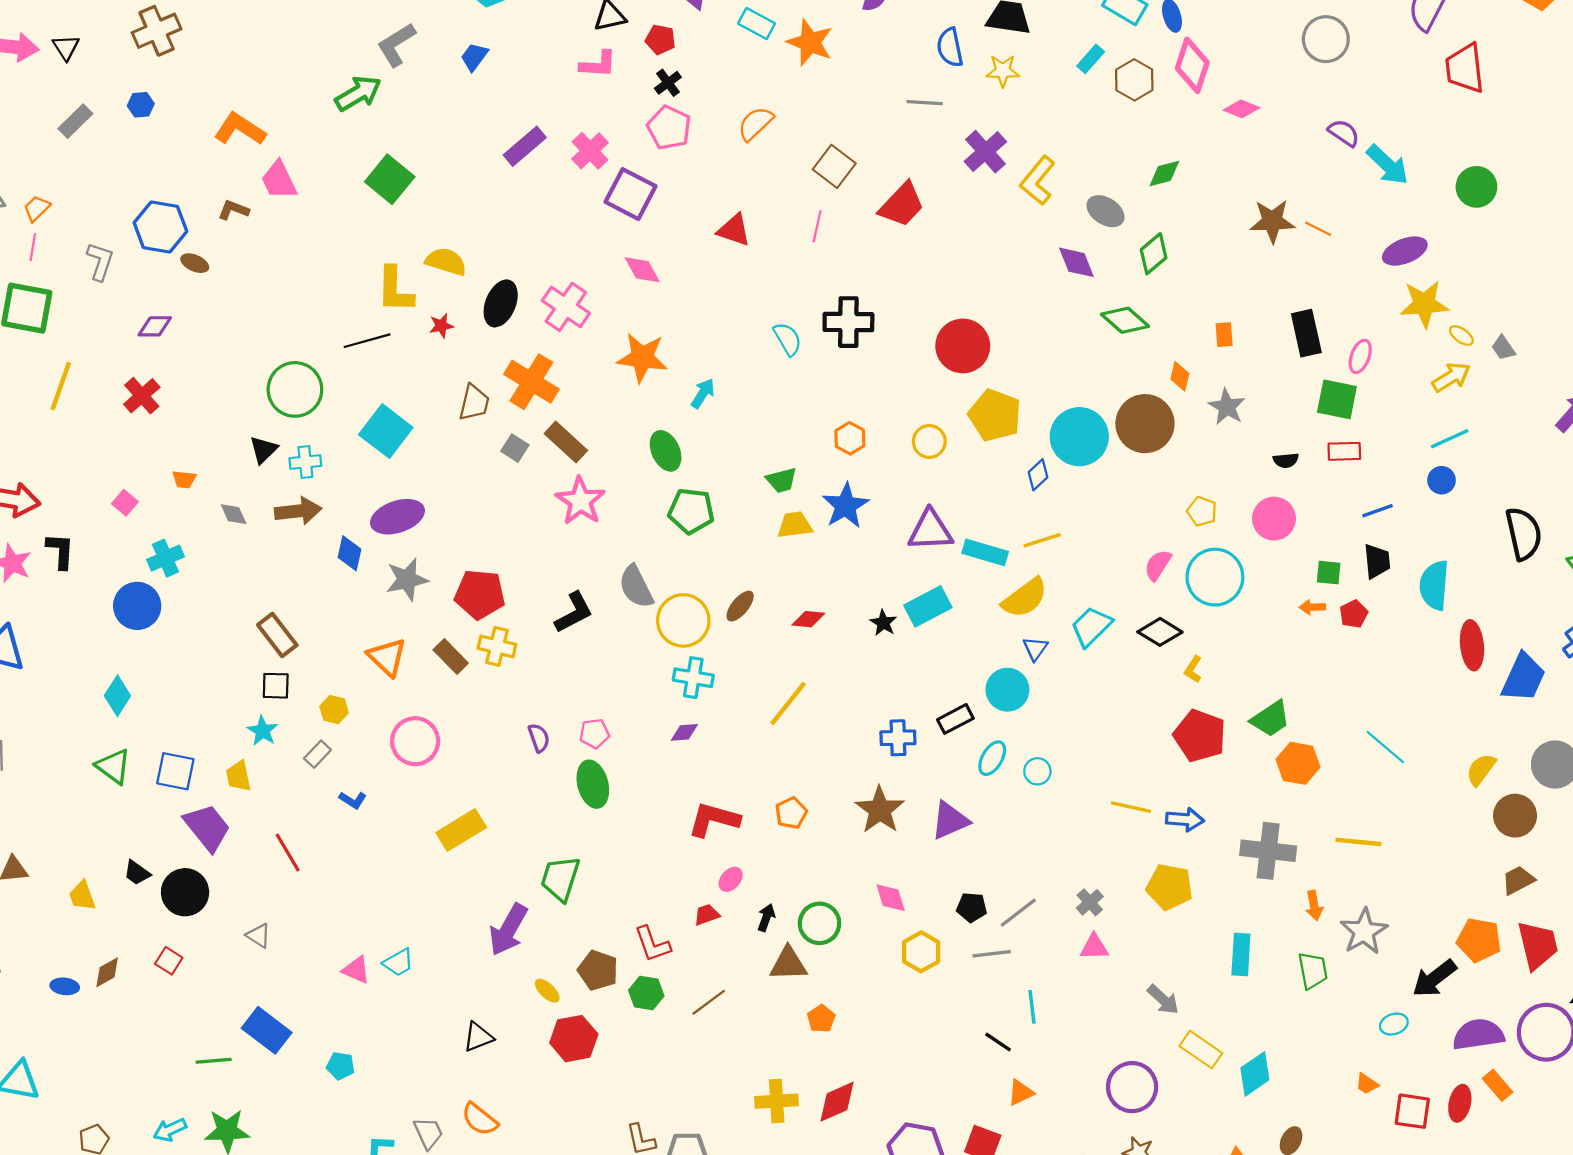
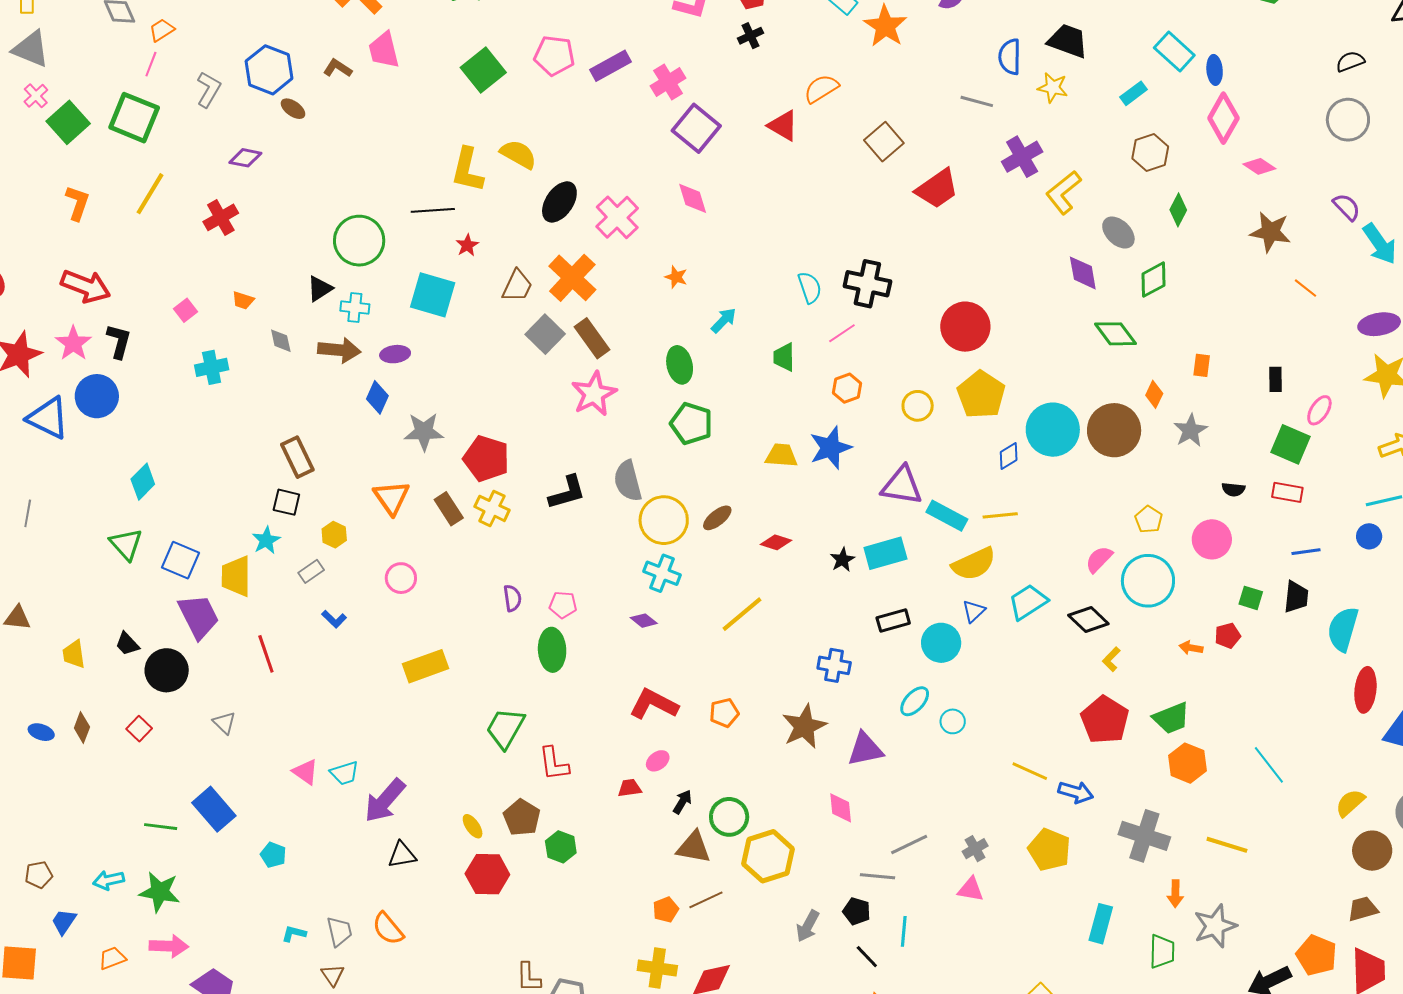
brown hexagon: (1134, 80) -> (1150, 152), moved
pink pentagon: (669, 128) -> (554, 56), moved, turned -30
green diamond: (1164, 174) -> (1178, 210), turned -60
brown star: (1272, 221) -> (1270, 232), moved
pink line: (817, 226) -> (842, 333), moved, turned 32
red triangle: (734, 230) -> (783, 126), moved
red star: (441, 326) -> (467, 245), moved, turned -30
black rectangle: (1306, 333) -> (1275, 379), size x0.6
orange star: (642, 358) -> (676, 277), size x0.5
cyan square: (386, 431) -> (433, 295), turned -33
gray square: (515, 448) -> (545, 334), size x1.5
green trapezoid: (782, 480) -> (784, 357), moved, turned 92
purple ellipse: (397, 517) -> (395, 354), moved, size x0.6
blue circle: (137, 606) -> (97, 396), moved
orange arrow: (1312, 607) -> (1191, 648), moved
red pentagon: (1354, 614) -> (1228, 636), moved
black rectangle: (955, 719) -> (893, 620), moved
purple diamond: (684, 732) -> (644, 621), turned 32
pink circle: (415, 741) -> (401, 578), size x0.7
yellow trapezoid: (238, 776) -> (236, 576), size x1.4
pink diamond: (891, 898) -> (841, 808), moved
black pentagon: (972, 907) -> (857, 911), moved
purple arrow: (508, 930) -> (385, 801), moved
red L-shape: (652, 944) -> (554, 764), moved
yellow hexagon: (921, 952) -> (768, 856), moved, size x1.4
brown diamond: (107, 972) -> (82, 727), turned -52
gray arrow: (1163, 999) -> (808, 926), moved, turned 64
brown line: (709, 1002) -> (706, 900), moved
orange pentagon: (821, 1019) -> (666, 910), moved

